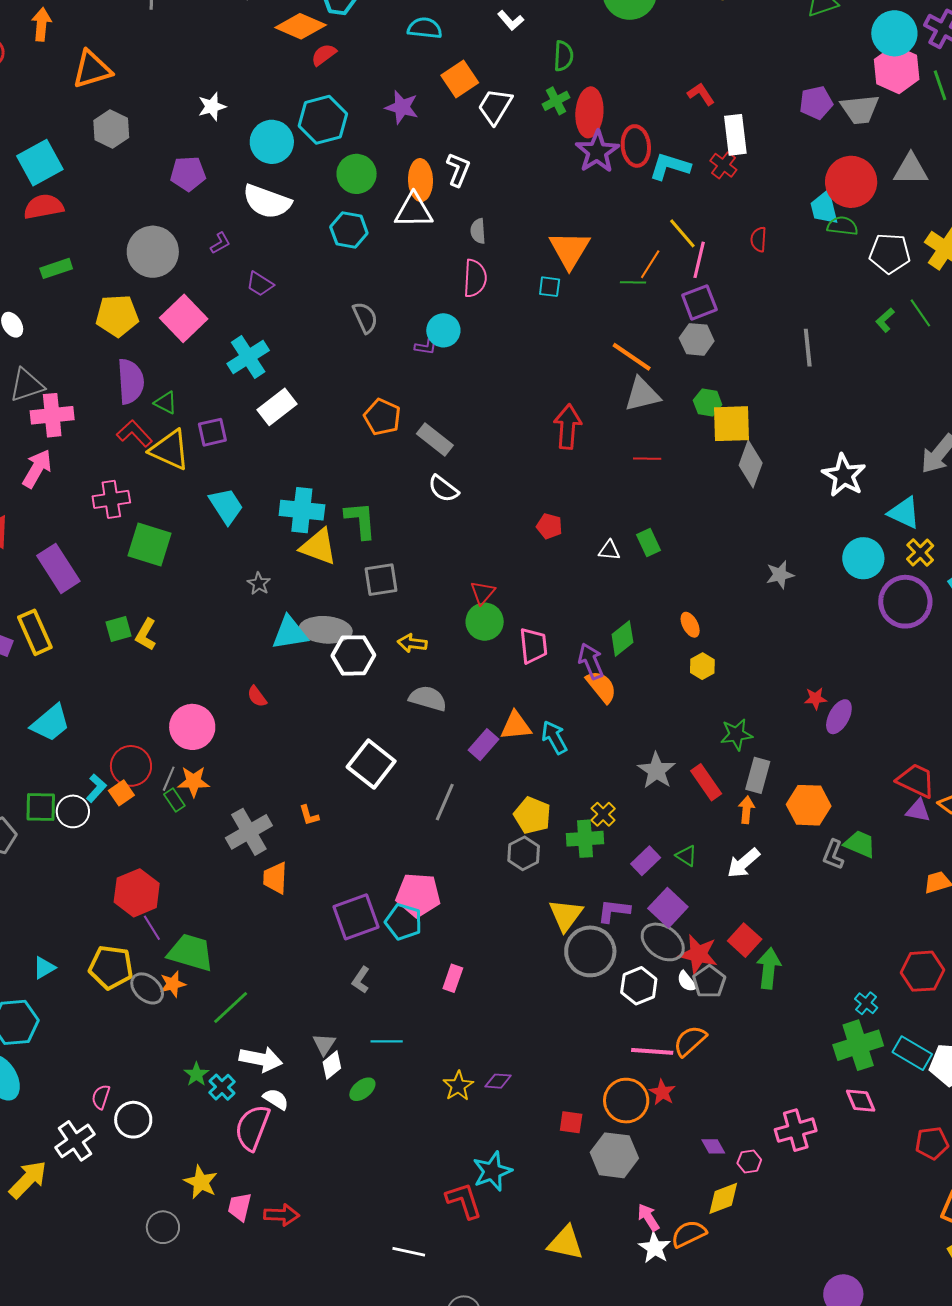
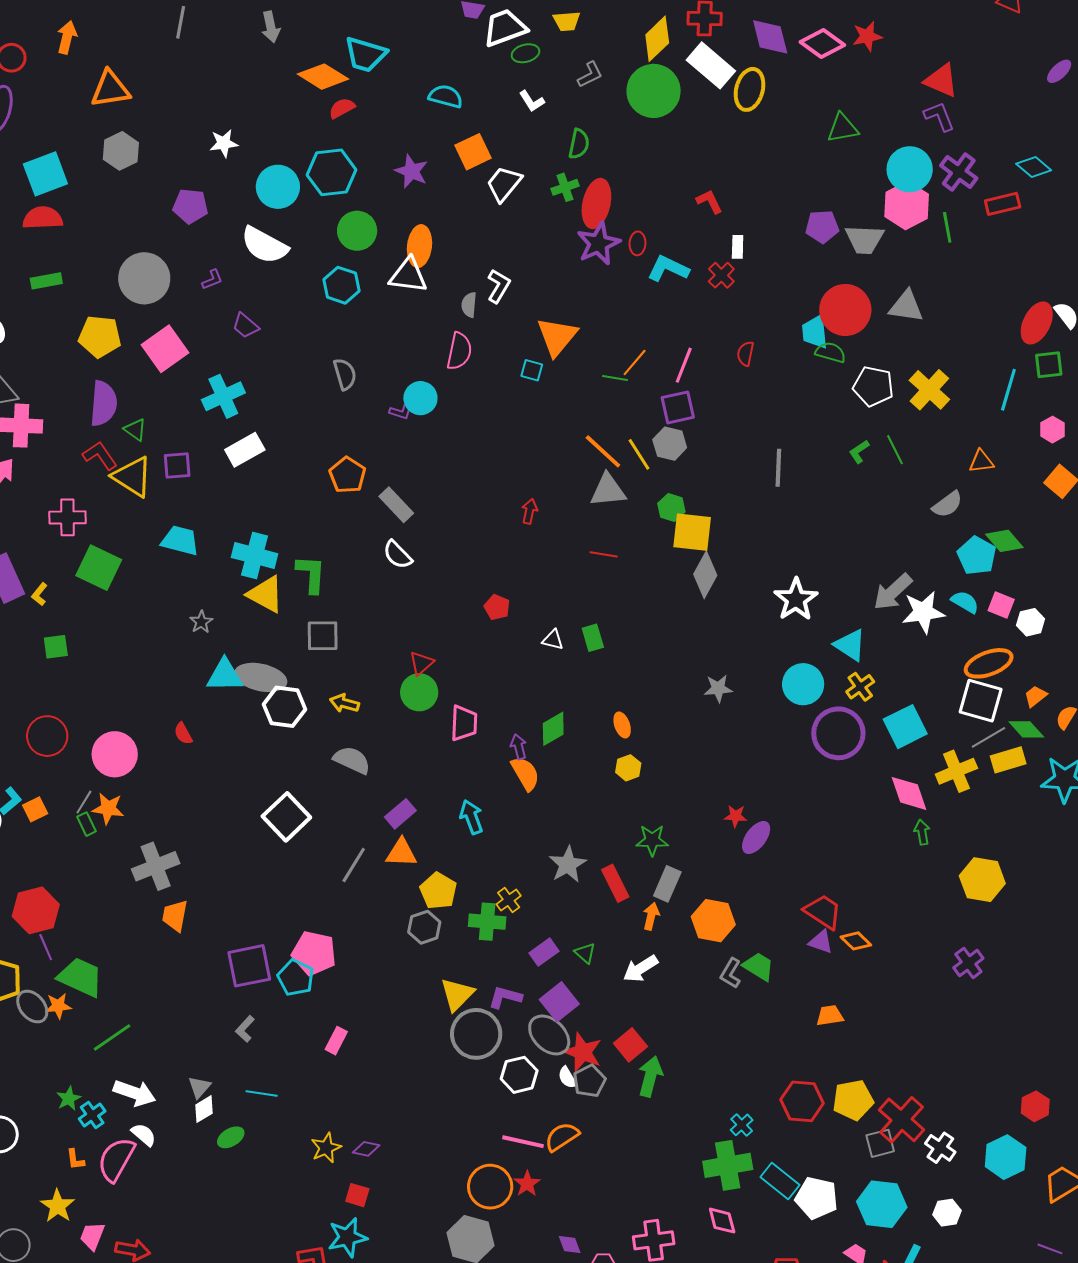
white rectangle: (735, 135) -> (738, 247), size x0.6
red ellipse: (636, 146) -> (637, 243), size x0.6
white L-shape: (458, 170) -> (499, 286), moved
yellow line: (682, 233) -> (639, 454), moved
red arrow: (568, 427) -> (529, 511), size x0.6
cyan trapezoid: (226, 506) -> (180, 540), turned -51
yellow L-shape: (146, 634) -> (39, 594), moved, size x0.7
purple arrow: (591, 661) -> (519, 747), size x0.7
orange triangle: (516, 726) -> (401, 853), moved
red circle: (131, 766) -> (47, 736), moved
orange L-shape: (309, 815) -> (75, 1159), moved
red square: (571, 1122) -> (357, 1195), moved

